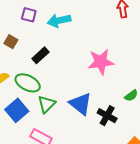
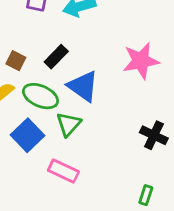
brown square: (11, 42) -> (16, 61), moved
blue triangle: (81, 104) -> (83, 86), moved

